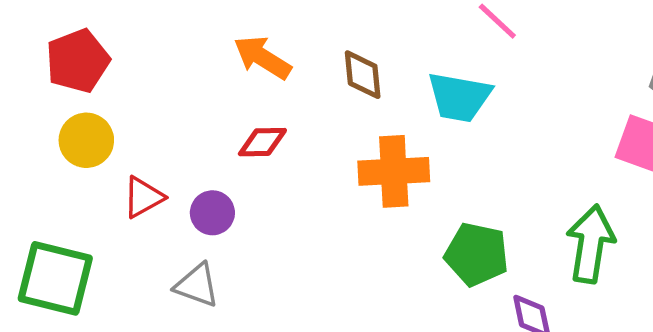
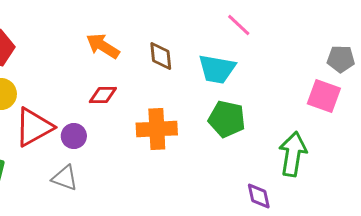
orange cross: (394, 171) -> (157, 129), moved
red triangle: (143, 197) -> (34, 127), size x1.6
green pentagon: (477, 254) -> (227, 119), moved

